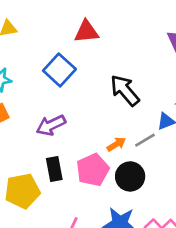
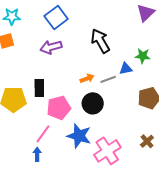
purple arrow: (51, 125) -> (51, 47), moved
pink pentagon: (93, 170) -> (59, 108), moved

